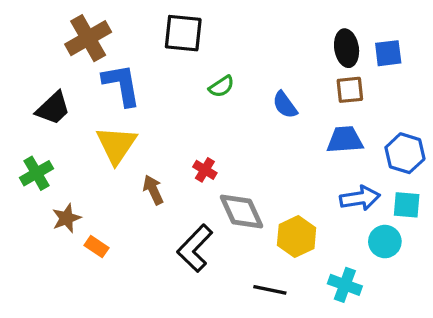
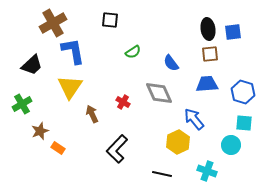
black square: (183, 33) -> (110, 20), size x0.7
blue arrow: (360, 198) -> (194, 119), moved, turned -120
gray diamond: (242, 212) -> (159, 93), moved

